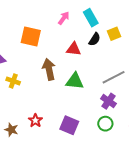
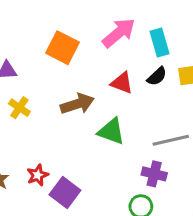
pink arrow: (64, 18) -> (119, 33), size x1.6
brown arrow: (49, 69) -> (77, 104), turned 70
purple cross: (109, 101) -> (154, 174), turned -35
purple square: (69, 125) -> (65, 192), moved

